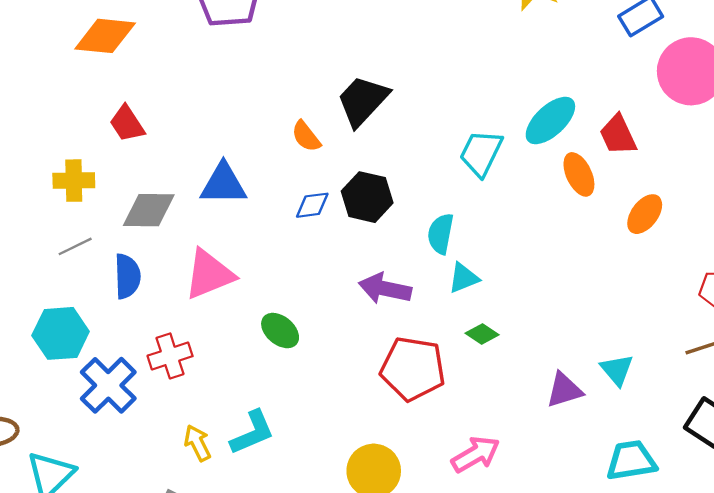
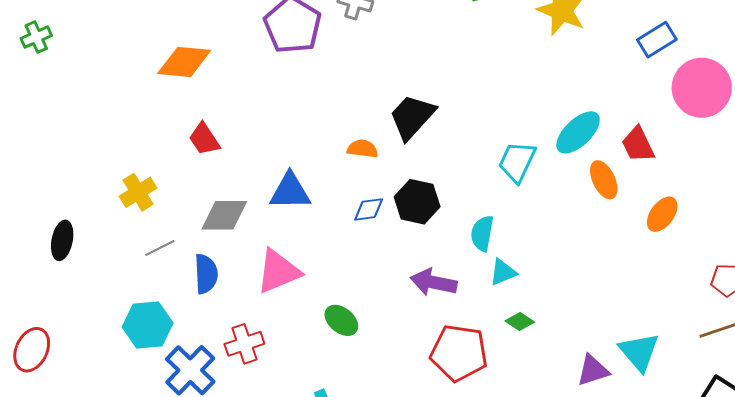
orange semicircle: (306, 136) -> (363, 149), turned 136
yellow cross: (74, 181) -> (138, 192), moved, turned -30
cyan triangle: (617, 370) -> (639, 352), size x1.4

